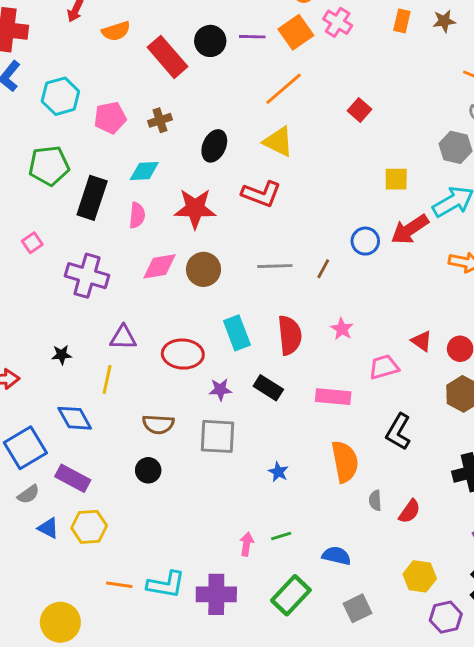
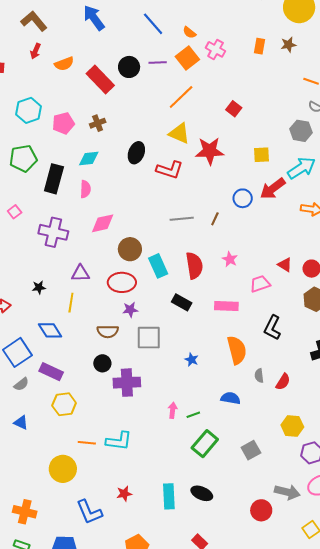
black ellipse: (214, 146) -> (136, 153), moved
red star: (195, 209) -> (210, 151), moved
brown circle: (203, 269) -> (130, 249), moved
purple star: (220, 390) -> (130, 310), moved
blue triangle: (48, 528) -> (21, 423), moved
green line: (281, 536) -> (193, 415), moved
blue semicircle: (336, 556) -> (231, 398), moved
purple cross: (216, 594) -> (127, 383), moved
yellow circle: (60, 622) -> (63, 469), moved

